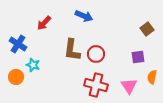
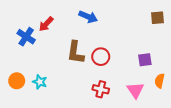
brown square: (147, 29) -> (157, 18), moved, turned 32
blue cross: (18, 44) -> (26, 37), moved
cyan star: (33, 65) -> (40, 82), moved
red cross: (96, 85) -> (101, 89), size x0.7

